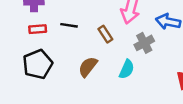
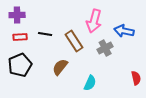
brown rectangle: (105, 34) -> (74, 41), size x1.5
cyan semicircle: (127, 69) -> (90, 83), moved

